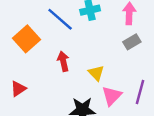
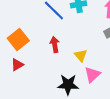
orange square: (27, 39) -> (18, 39), moved

